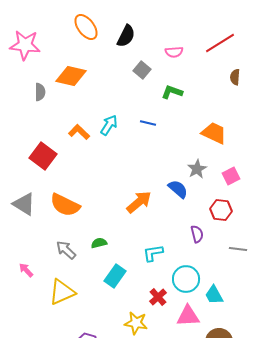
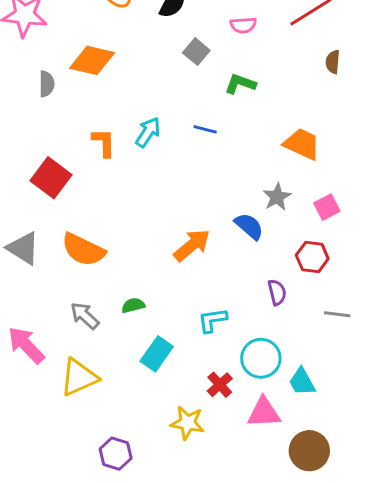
orange L-shape: (79, 132) -> (104, 143), turned 45
pink arrow: (26, 270) -> (26, 345), size x1.8

